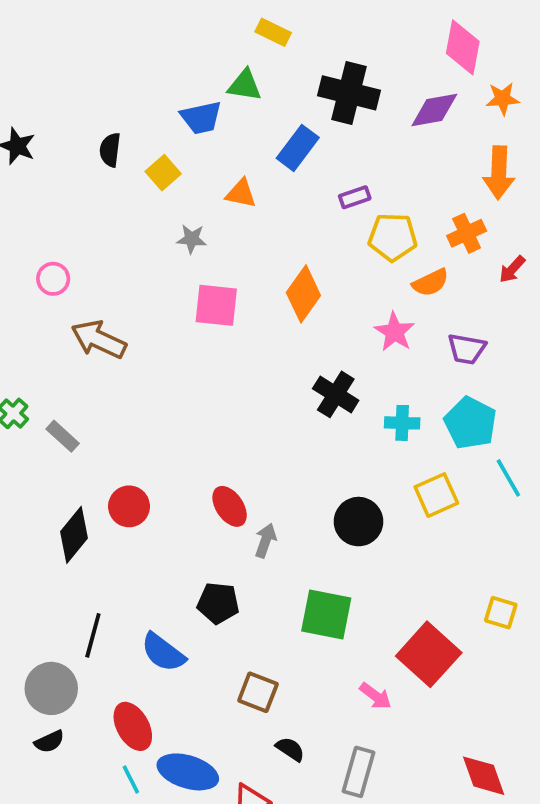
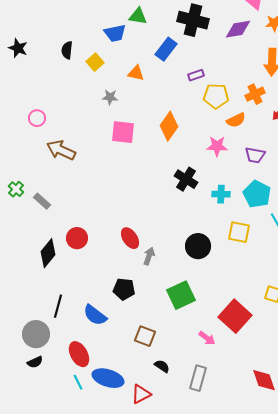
pink star: (395, 332) -> (217, 146), turned -30
yellow square: (436, 495) -> (239, 232), turned 35
green square: (326, 614) -> (181, 295), turned -36

